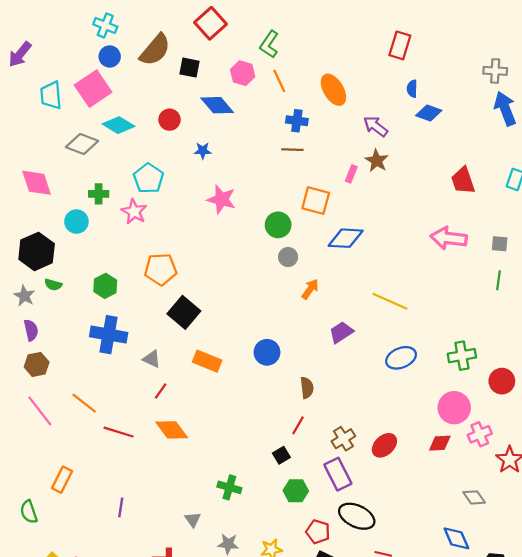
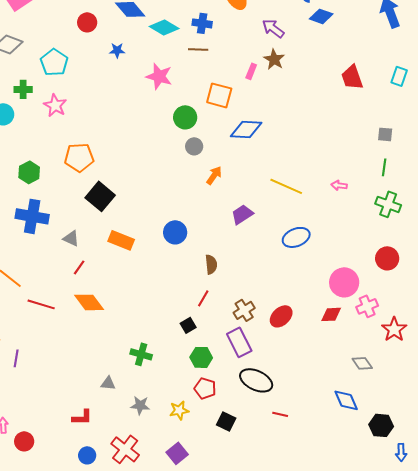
cyan diamond: (119, 125) -> (164, 27), moved
cyan pentagon: (148, 178) -> (54, 62), moved
pink star: (222, 199) -> (159, 76), moved
pink arrow: (449, 238) -> (339, 185), moved, size x0.5
green cross: (462, 356) -> (388, 204), moved, turned 30
purple line: (121, 507) -> (16, 358), moved
gray triangle: (193, 520) -> (108, 383), turned -49
red pentagon: (318, 532) -> (205, 388), moved

